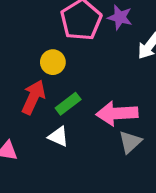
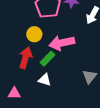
pink arrow: (117, 113) -> (62, 43), moved

